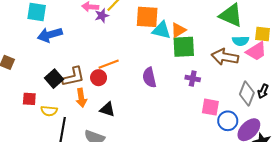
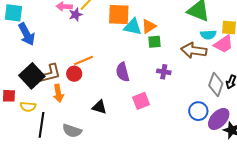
blue arrow: (50, 35) -> (27, 34), turned -100
green square: (184, 47) -> (154, 42), size x0.6
black square: (54, 79) -> (32, 76), size x1.4
pink square: (210, 107) -> (141, 101), moved, turned -30
black triangle: (107, 109) -> (99, 107), moved

